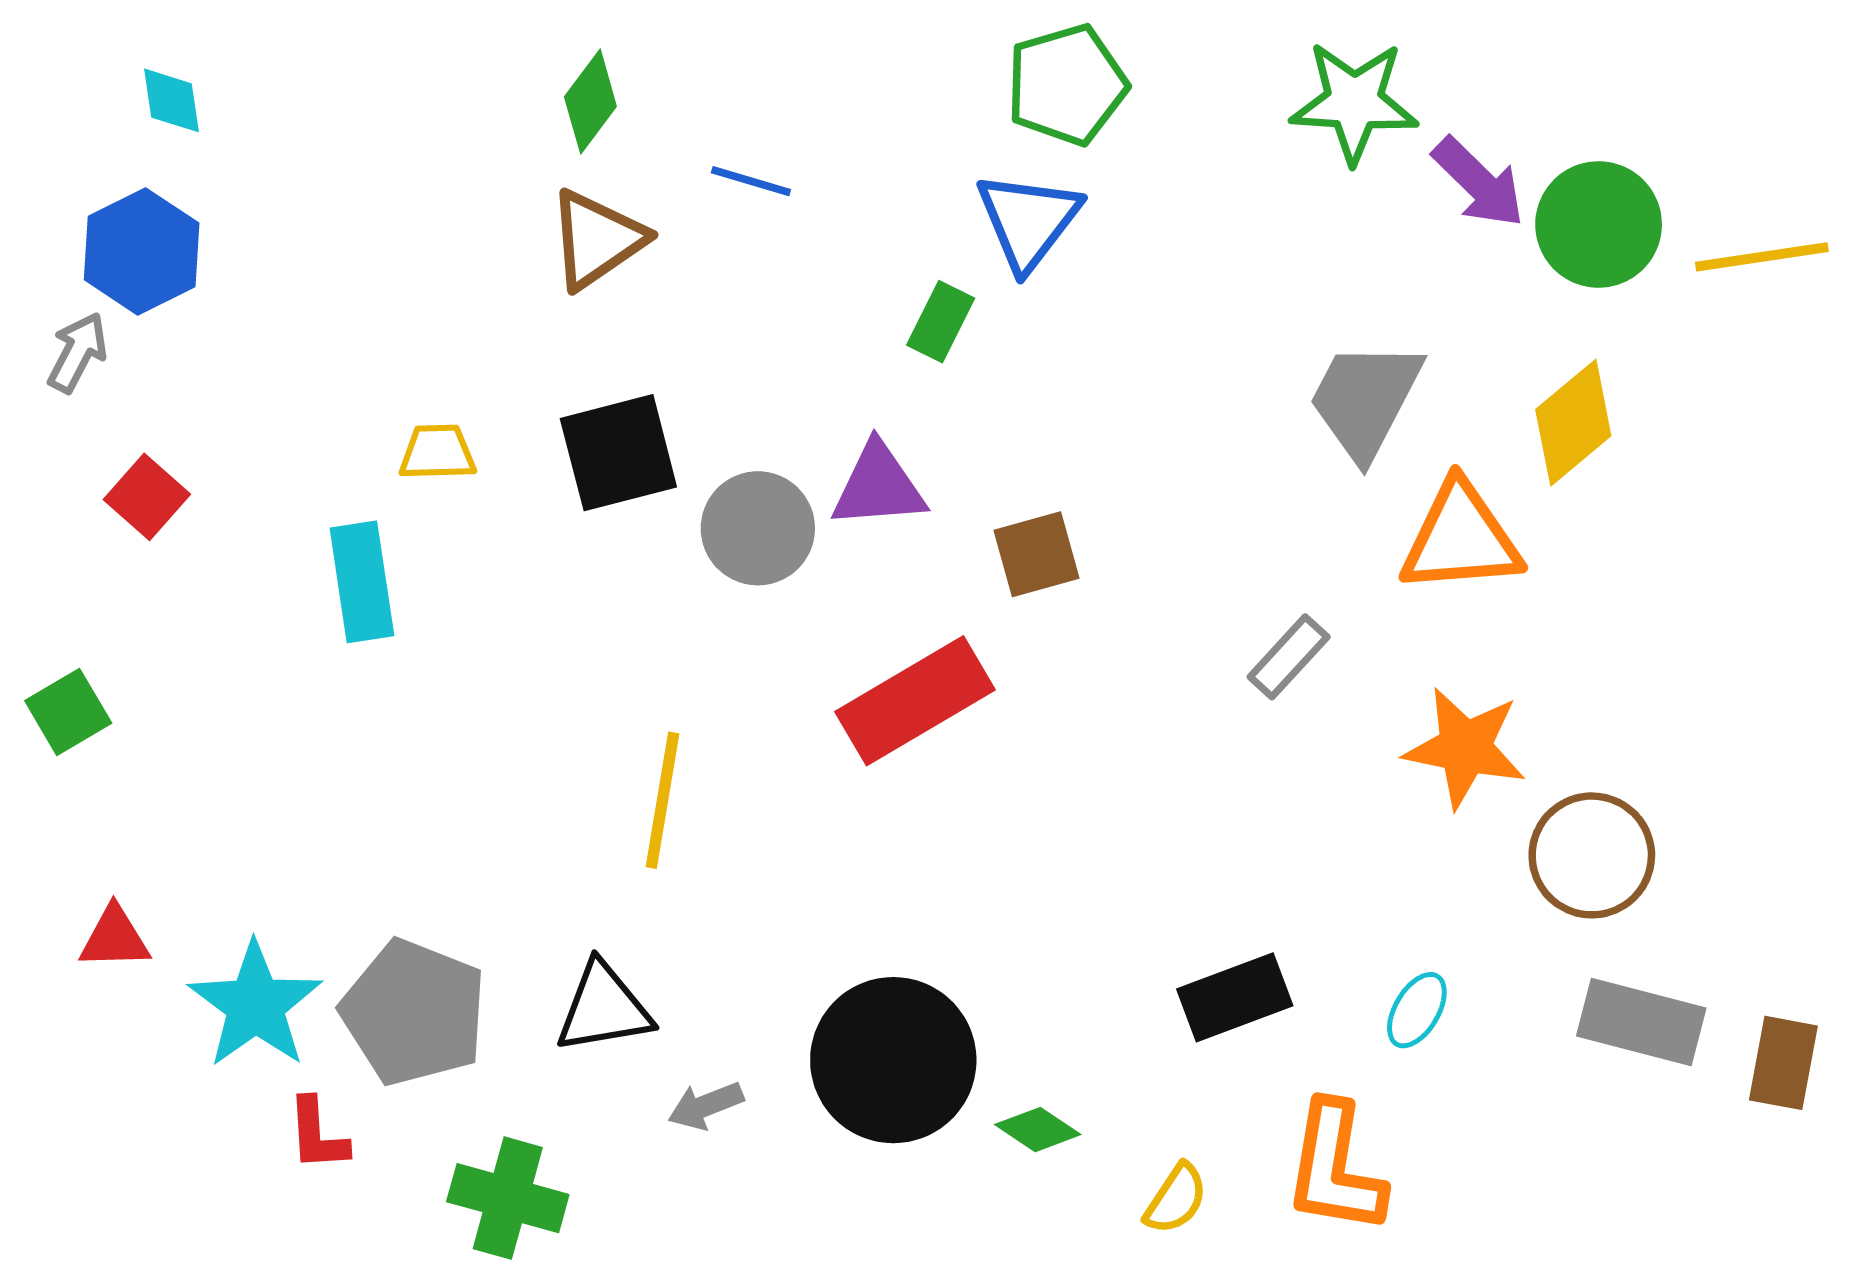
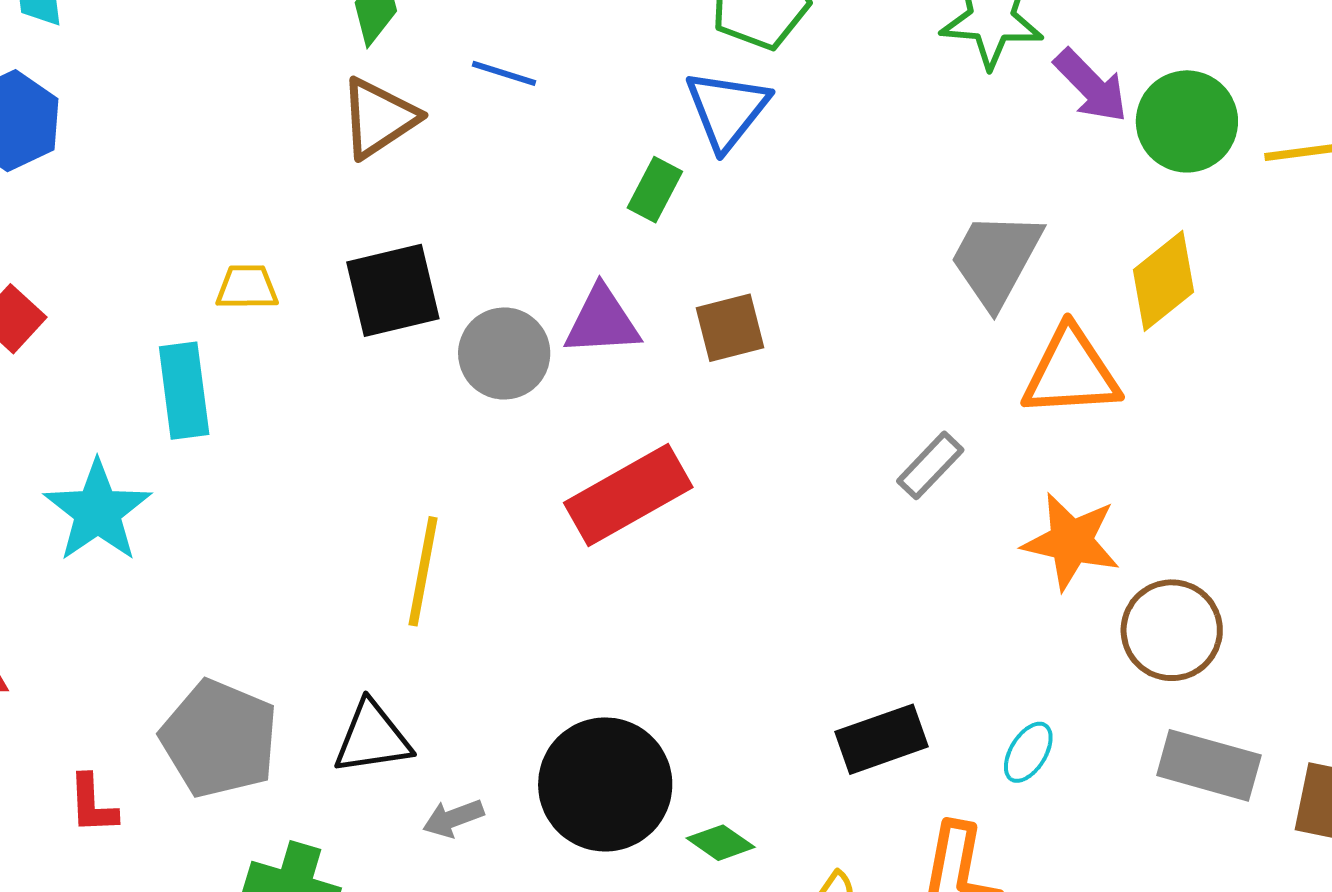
brown square: (1037, 554) -> (730, 328), moved
cyan star: (255, 1005) -> (98, 511), moved
red L-shape: (317, 1134) -> (92, 804), moved

